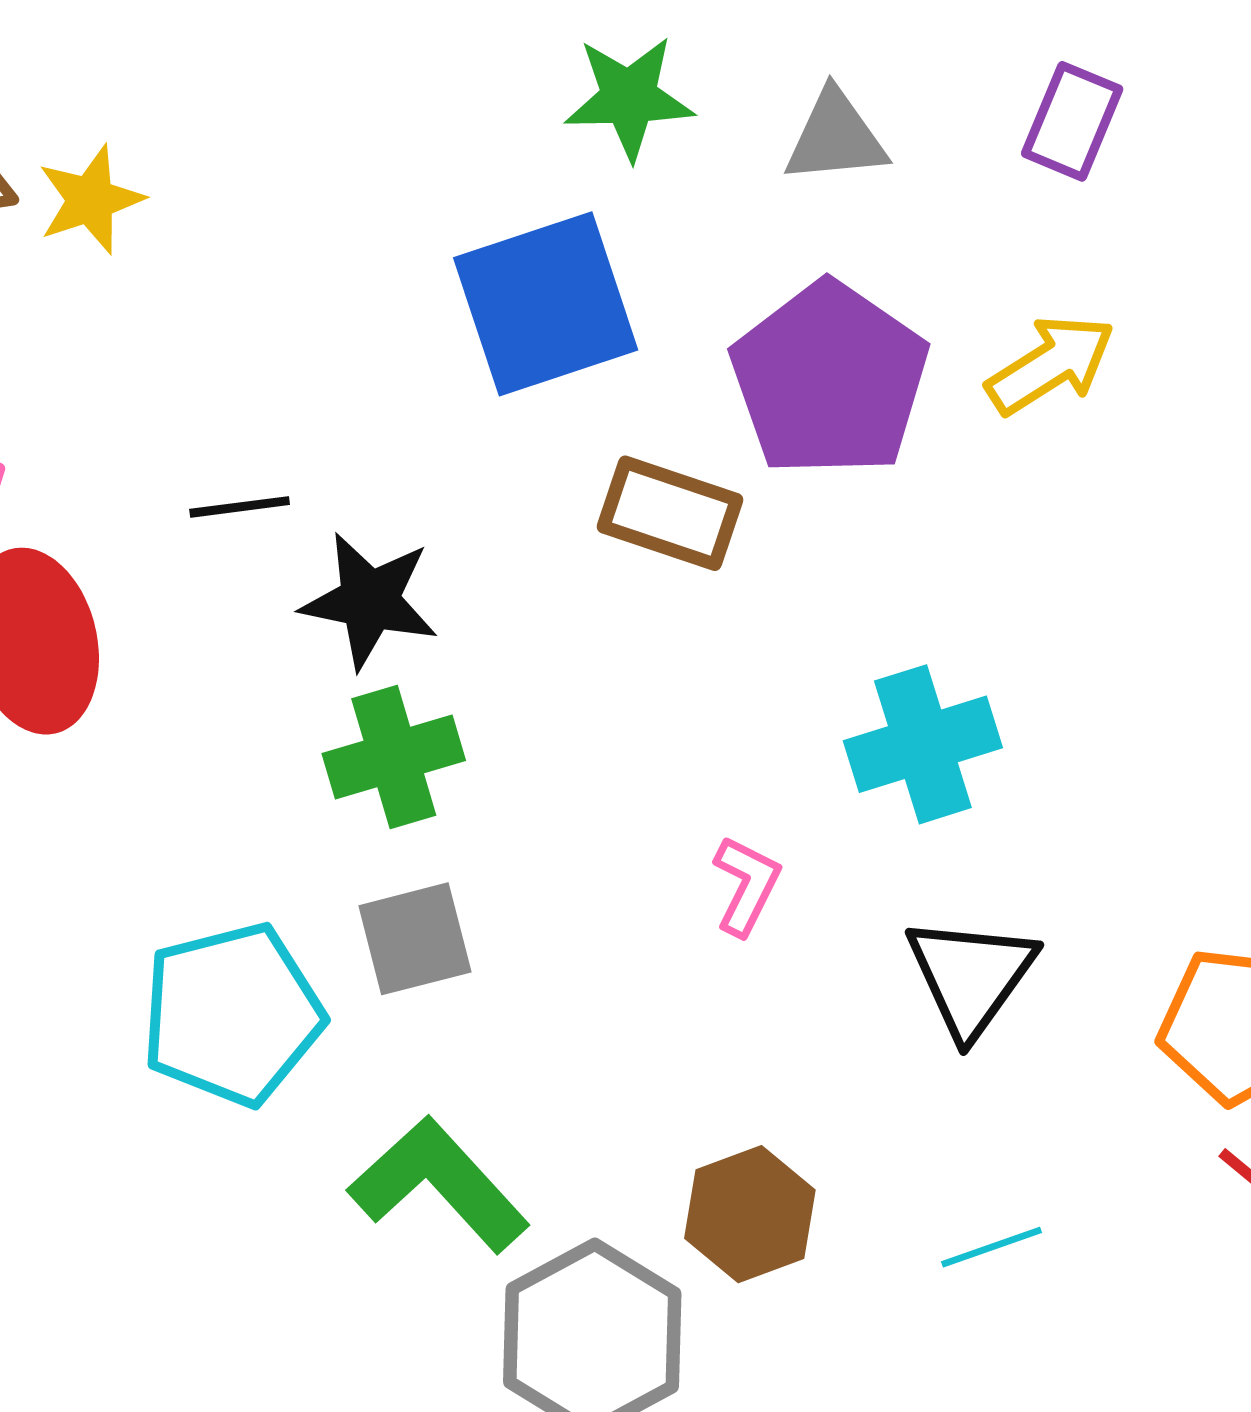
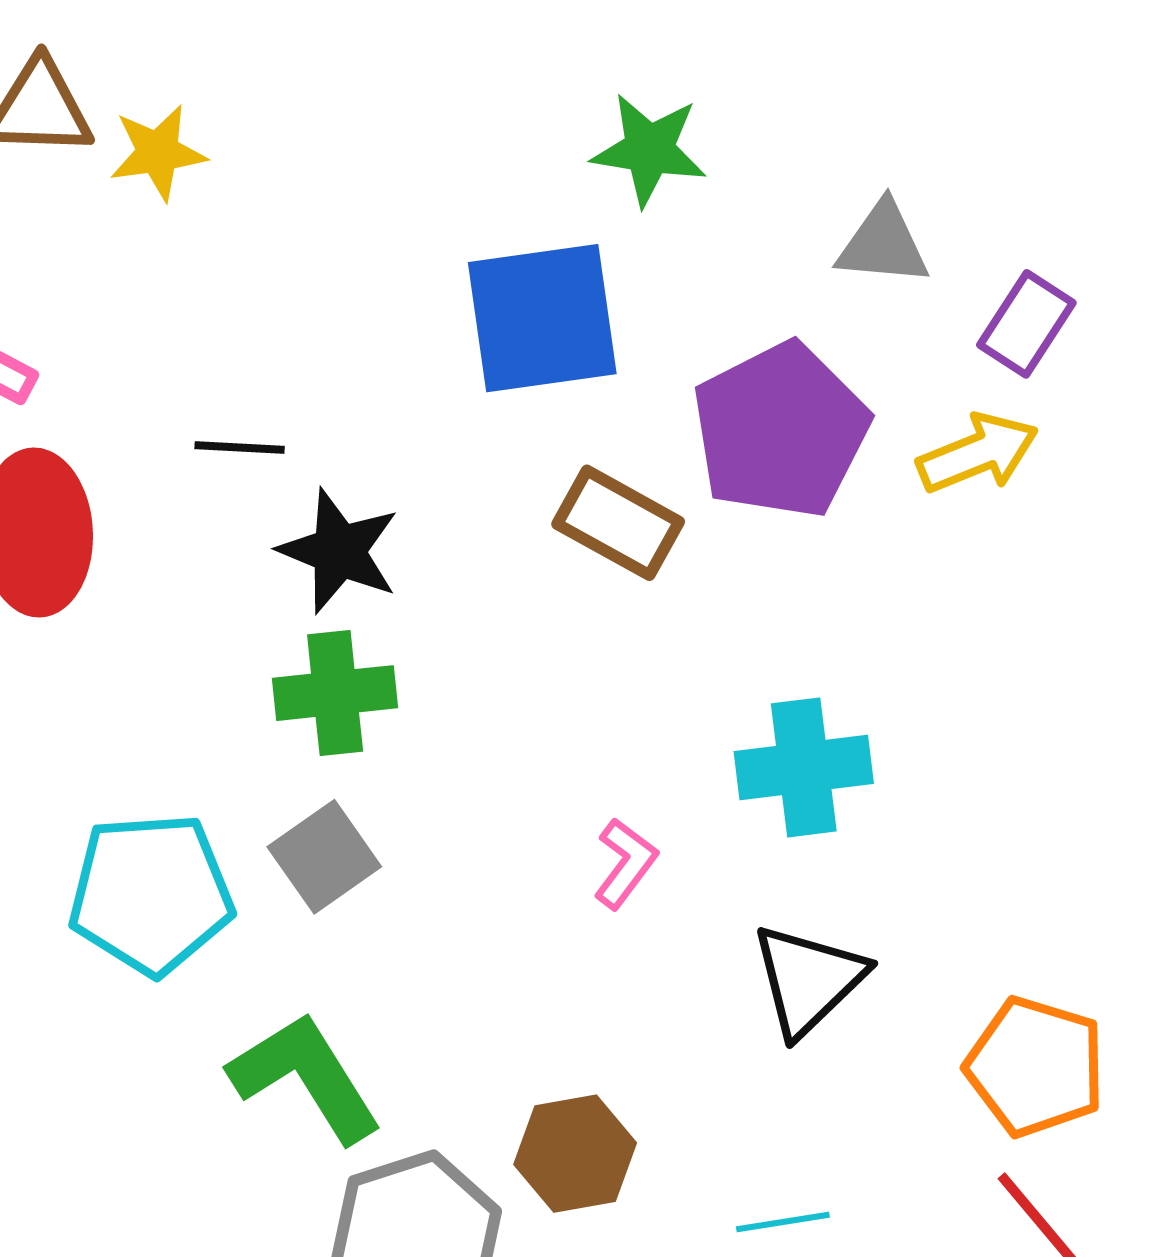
purple rectangle: (1072, 121) -> (1026, 324), moved
gray triangle: (836, 137) -> (883, 244), moved
gray square: (415, 939) -> (324, 857), turned -31

